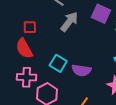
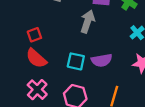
gray arrow: (69, 22) -> (88, 21), moved
pink cross: (26, 77) -> (37, 90), moved, turned -30

